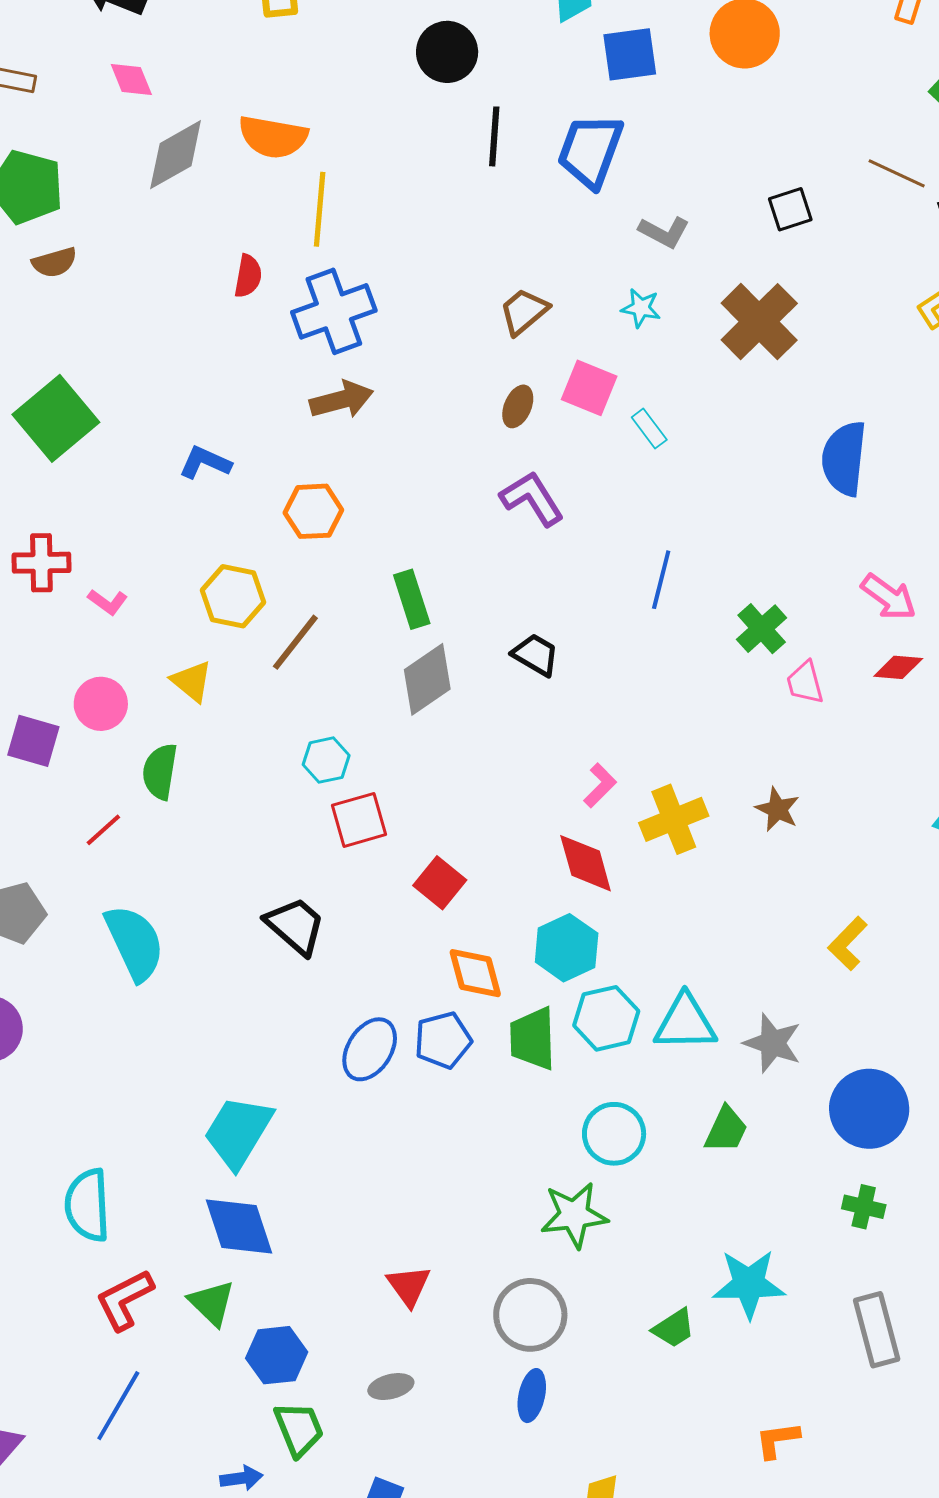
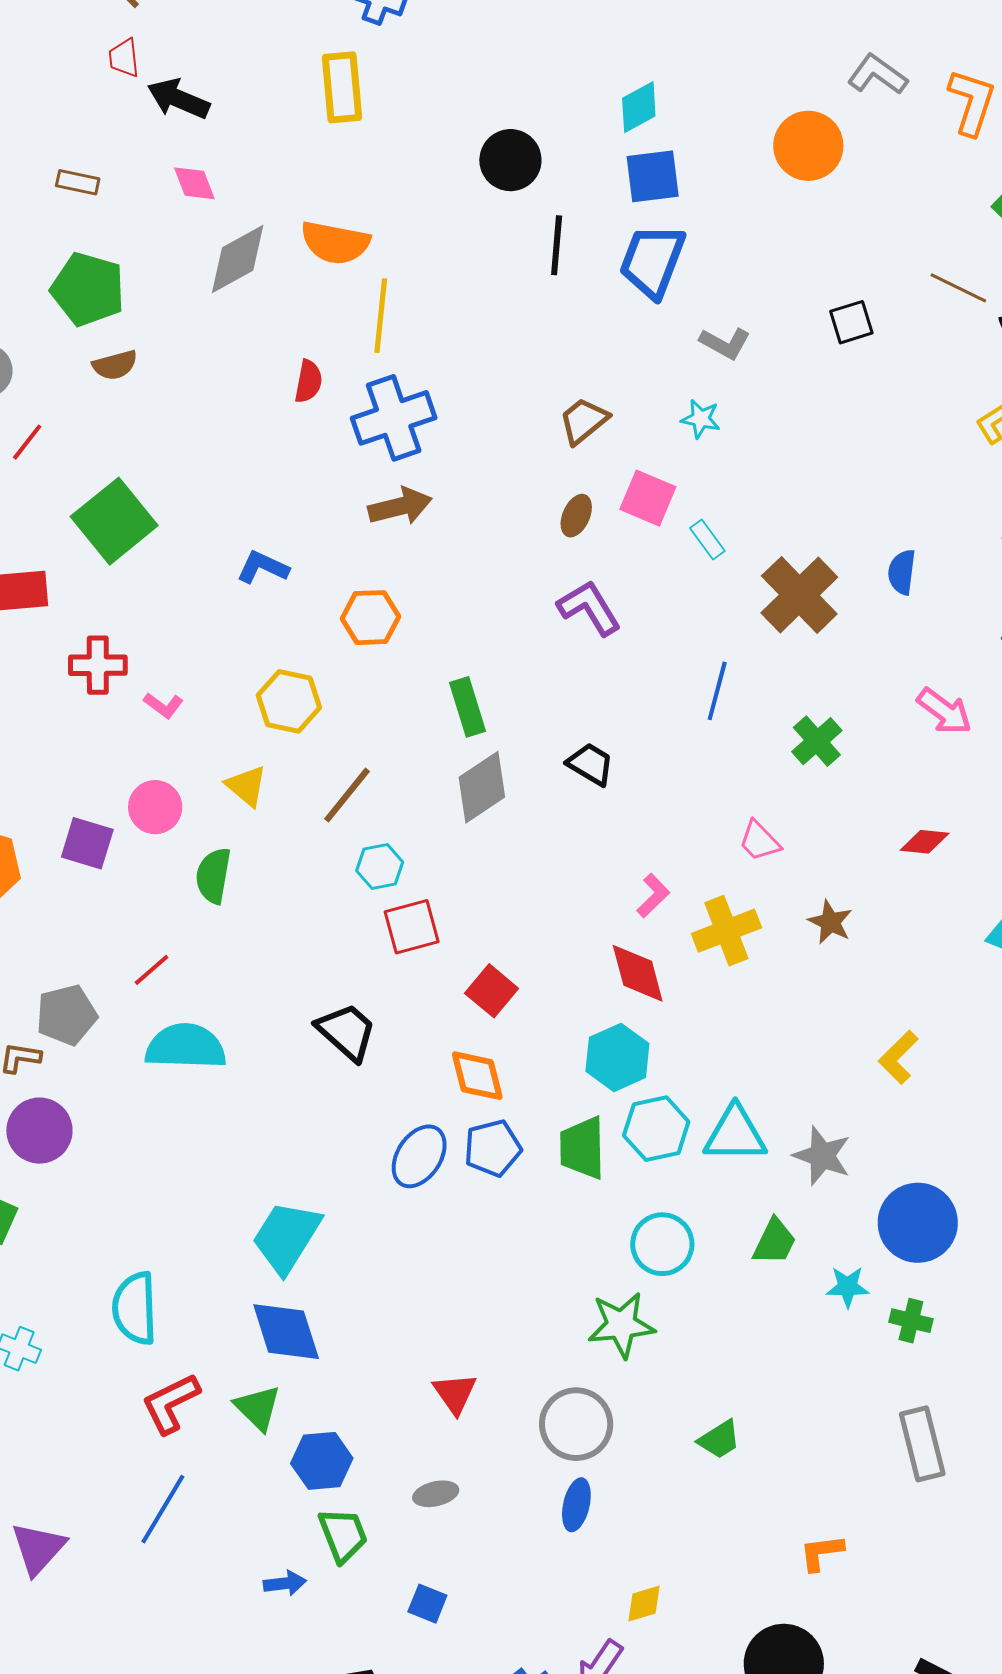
blue square: (630, 54) -> (653, 176), moved
brown cross: (759, 322) -> (799, 595), moved
blue semicircle: (844, 458) -> (902, 572), size x0.6
brown line: (295, 642) -> (347, 795), moved
red diamond: (898, 667) -> (925, 842), moved
pink trapezoid: (805, 683) -> (759, 841), moved, turned -30
red line: (103, 830) -> (152, 970), moved
cyan semicircle: (135, 943) -> (186, 1046), turned -64
orange diamond: (475, 973) -> (477, 1076), moved
cyan star: (749, 1284) -> (848, 1287), moved, size x0.6

